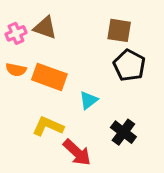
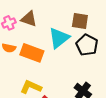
cyan triangle: (89, 100) -> (59, 38), moved, size x1.6

